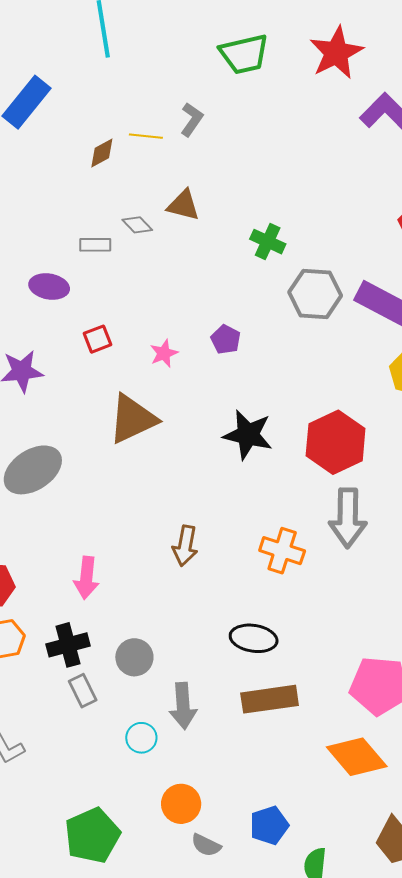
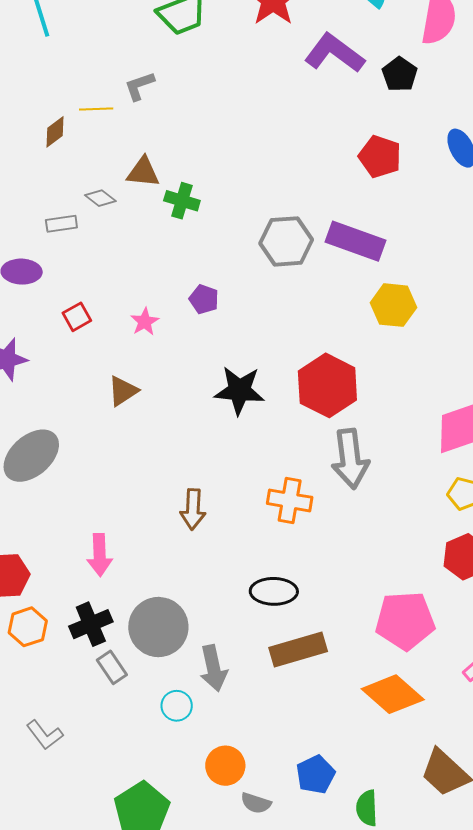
gray L-shape: (192, 120) -> (139, 86), turned -136
green cross: (268, 242) -> (182, 201), moved
brown triangle: (133, 419) -> (123, 391), size x0.6
gray circle: (134, 657) -> (158, 627), size x1.6

